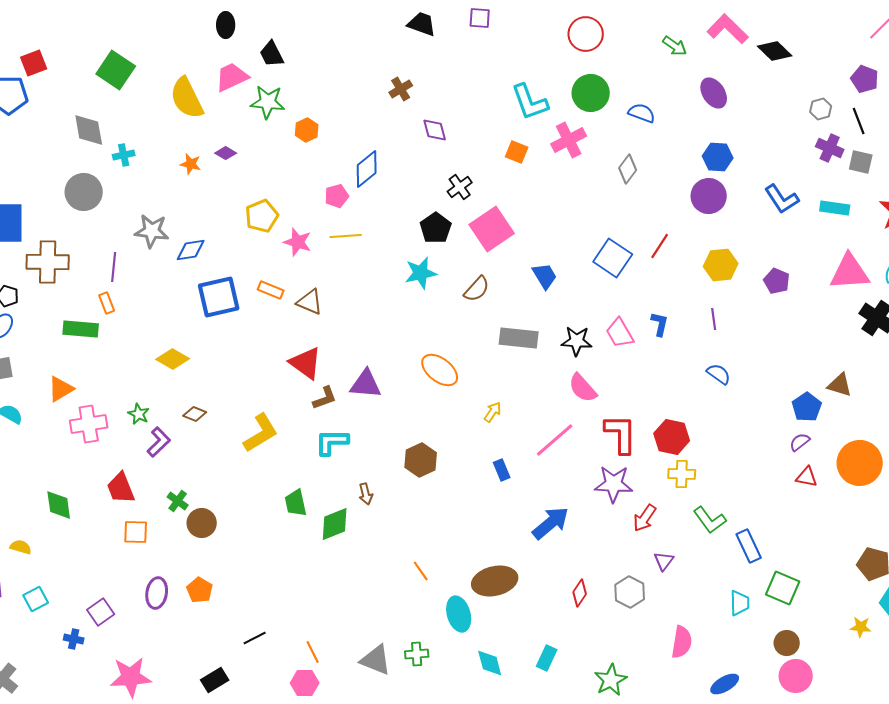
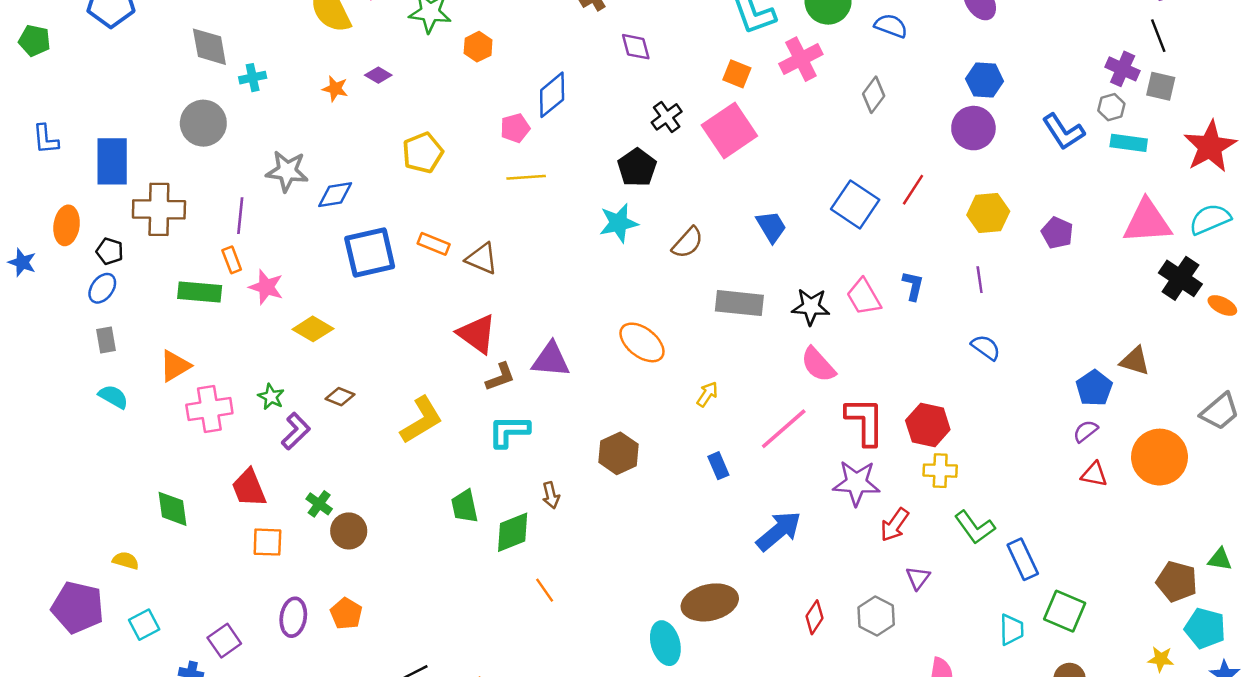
gray hexagon: (821, 109) -> (1111, 107), moved
pink square: (492, 229) -> (729, 131), moved
pink star: (298, 242) -> (266, 287), moved
orange line: (421, 571) -> (545, 590), moved

